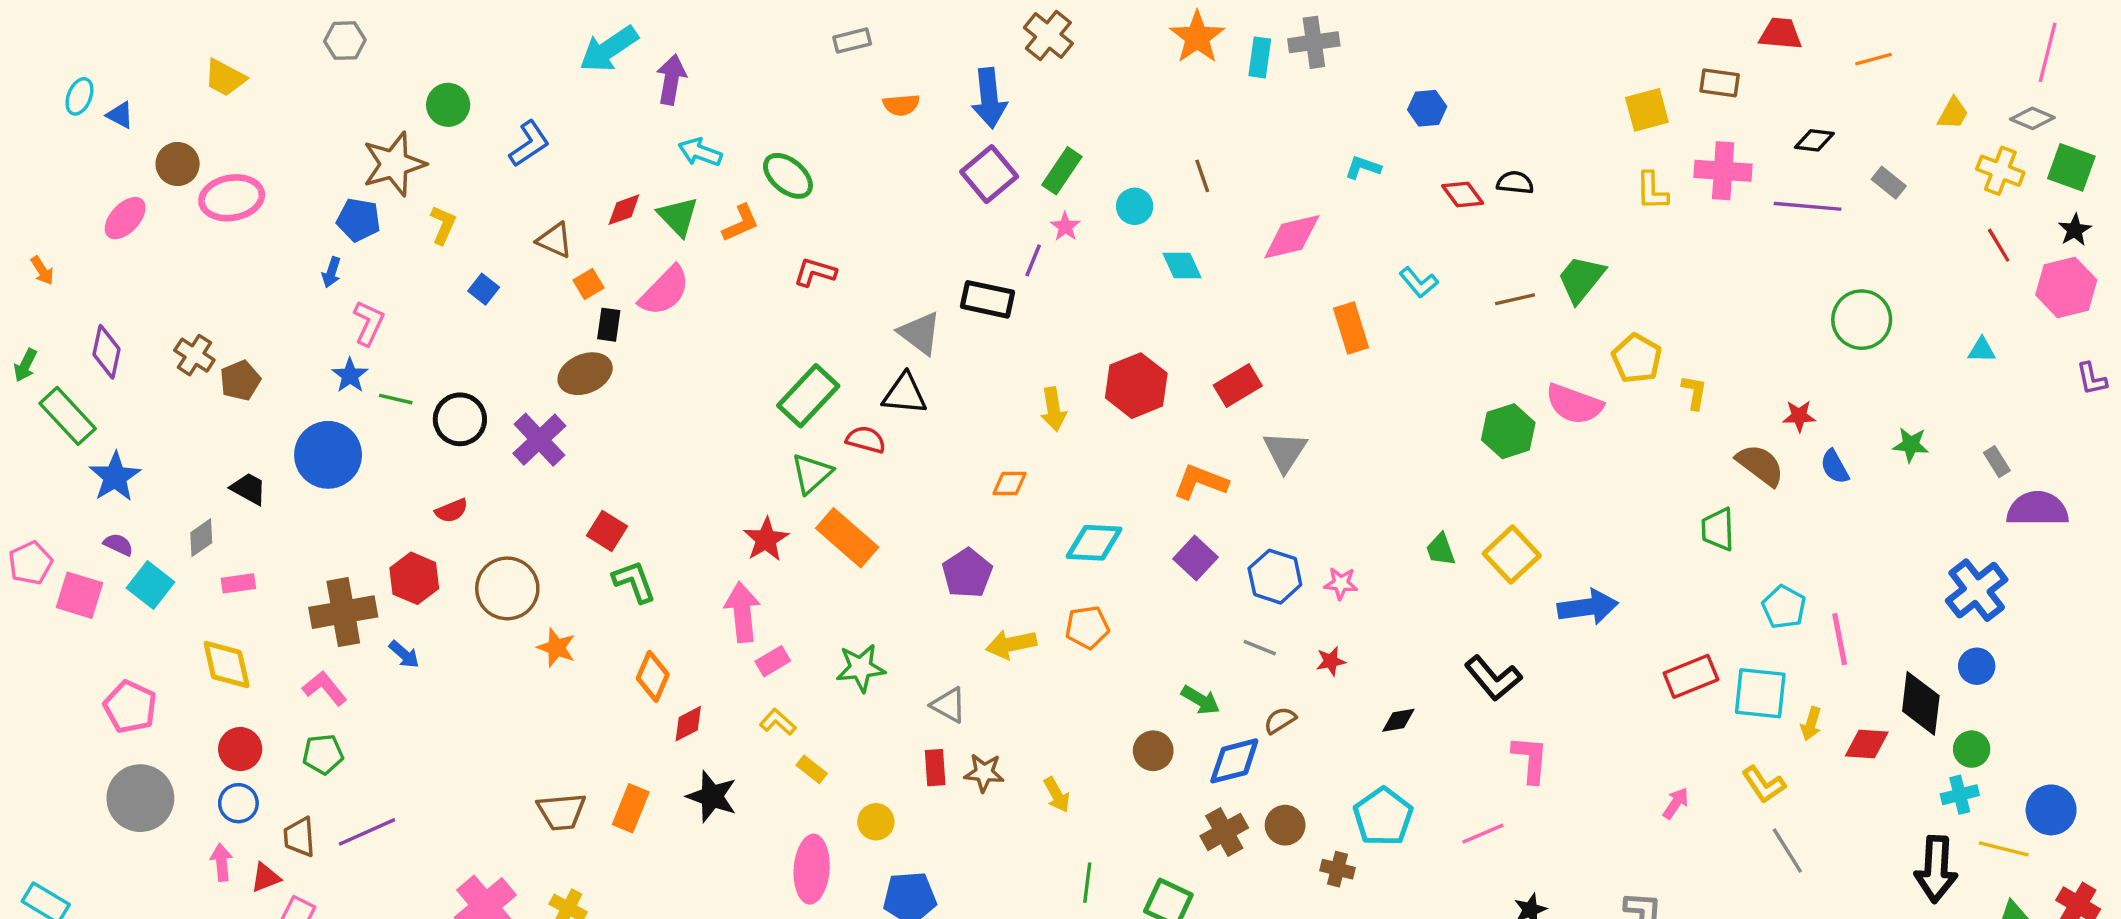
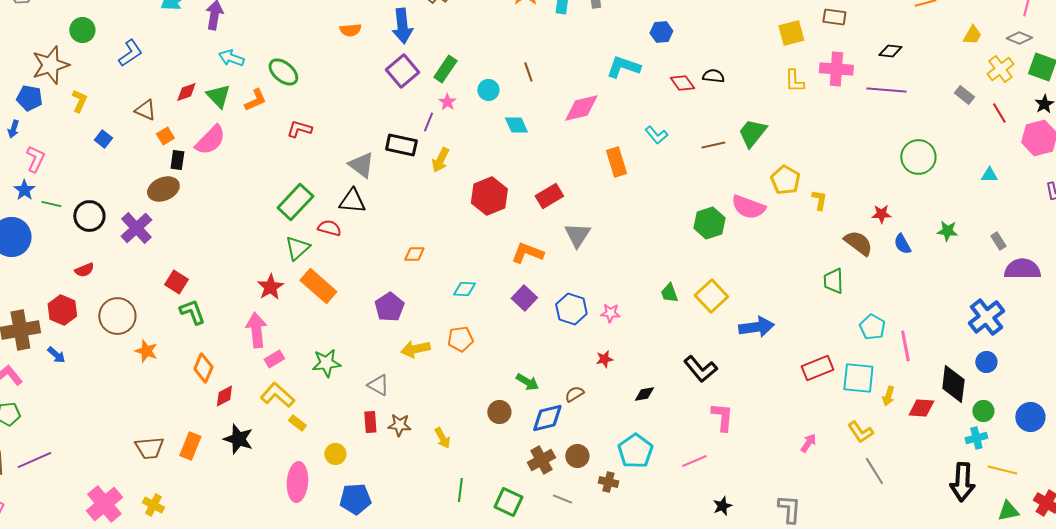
cyan L-shape: (1363, 167) -> (623, 67), size x1.6
yellow cross: (2000, 171) -> (1000, 69), turned 32
gray rectangle: (1889, 183) -> (964, 95), moved
yellow arrow: (1053, 409) -> (440, 160), moved, turned 35
cyan diamond: (1094, 543) -> (464, 289), size x0.7
gray line: (1260, 648) -> (562, 499), moved
yellow L-shape: (778, 722) -> (277, 395), size x1.6
blue circle: (2051, 810) -> (1030, 417), moved

